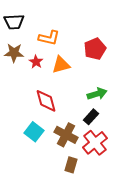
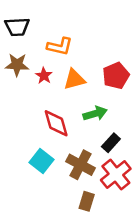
red pentagon: (95, 49) -> (116, 76), moved
green arrow: (97, 94) -> (95, 113), moved

